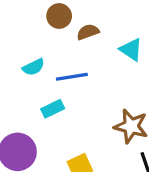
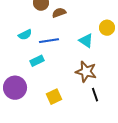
cyan triangle: (131, 50) -> (86, 41), moved

